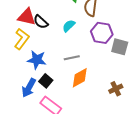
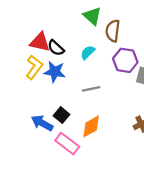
blue star: (37, 60) -> (55, 72), moved
orange diamond: (80, 78) -> (91, 126), moved
blue arrow: (29, 88) -> (42, 123), turned 90

